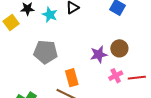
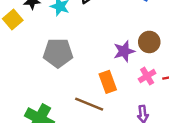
orange rectangle: (72, 78) -> (108, 82), moved

